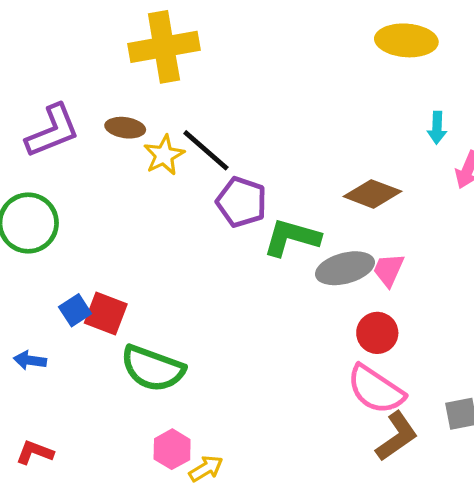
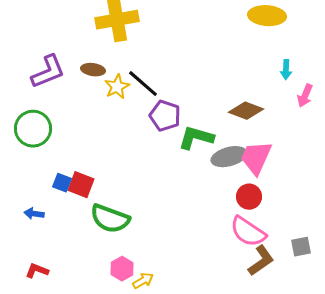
pink trapezoid: (389, 270) -> (256, 158), size x1.6
blue square: (75, 310) -> (62, 183), turned -36

